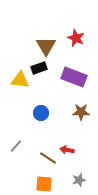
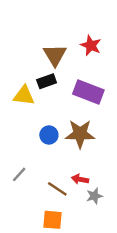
brown star: (81, 112) -> (80, 134), moved, size x1.4
gray star: (79, 180) -> (94, 196), moved

